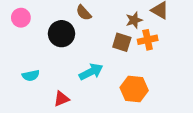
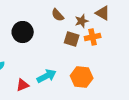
brown semicircle: (84, 13) -> (58, 15), moved
cyan arrow: (91, 72) -> (47, 76), moved

